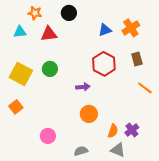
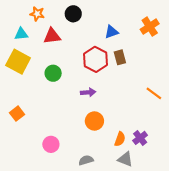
orange cross: (131, 28) -> (150, 27), moved
brown rectangle: (137, 59) -> (120, 57), moved
red hexagon: (104, 64) -> (96, 59), moved
yellow square: (21, 74) -> (18, 62), moved

